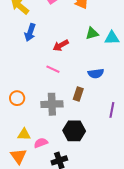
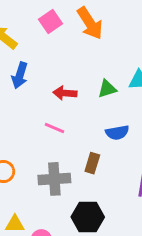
green triangle: (92, 33) -> (107, 89), moved
red arrow: (61, 45) -> (65, 93), turned 35

